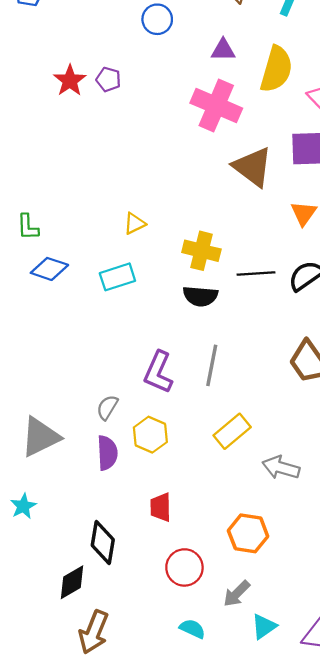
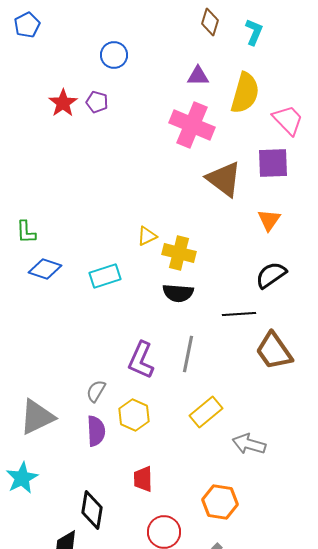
blue circle: (157, 19) -> (114, 55), moved
yellow triangle: (135, 224) -> (147, 236), moved
black line: (256, 273) -> (239, 314), moved
cyan star: (23, 506) -> (22, 478), size x1.4

